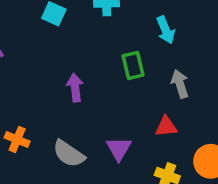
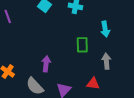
purple arrow: (75, 88) -> (46, 64), moved

